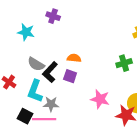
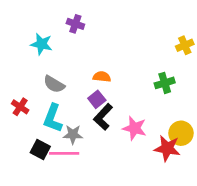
black L-shape: (50, 72) -> (103, 117), moved
purple square: (70, 76) -> (97, 99), turned 32

